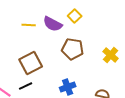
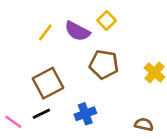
yellow line: (29, 25) -> (45, 32), turned -56
blue cross: (68, 87) -> (85, 114), moved

